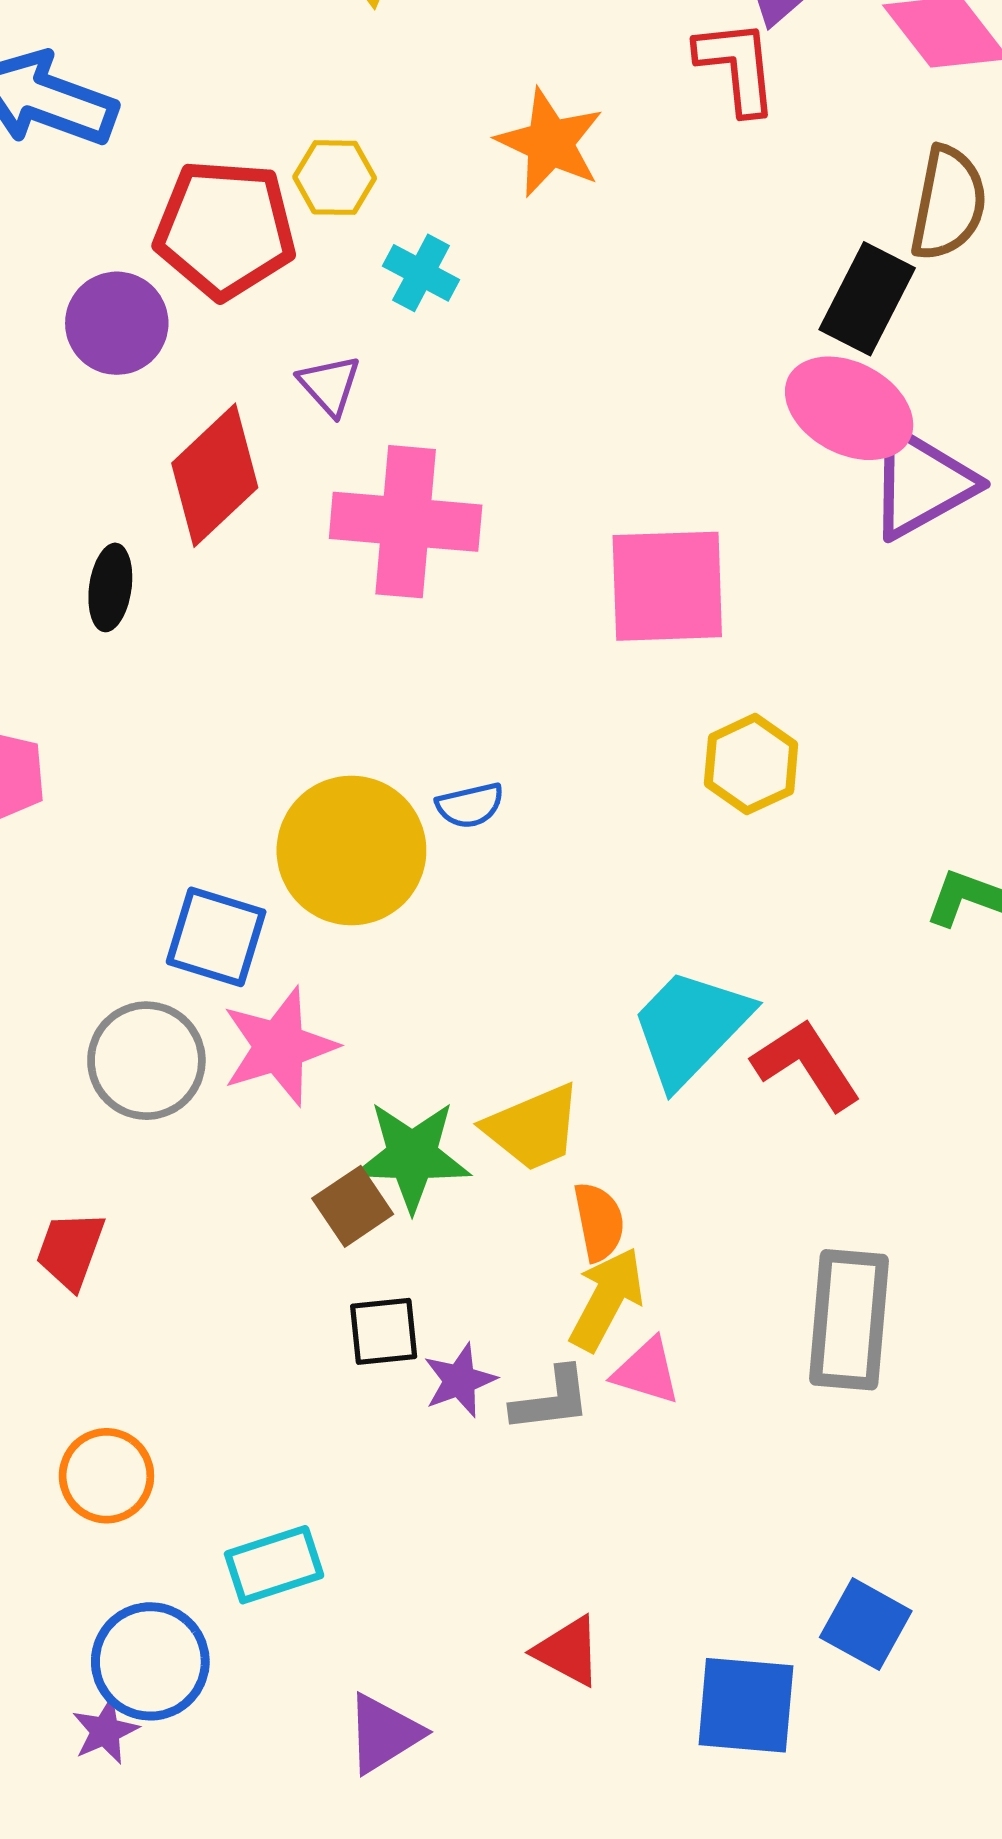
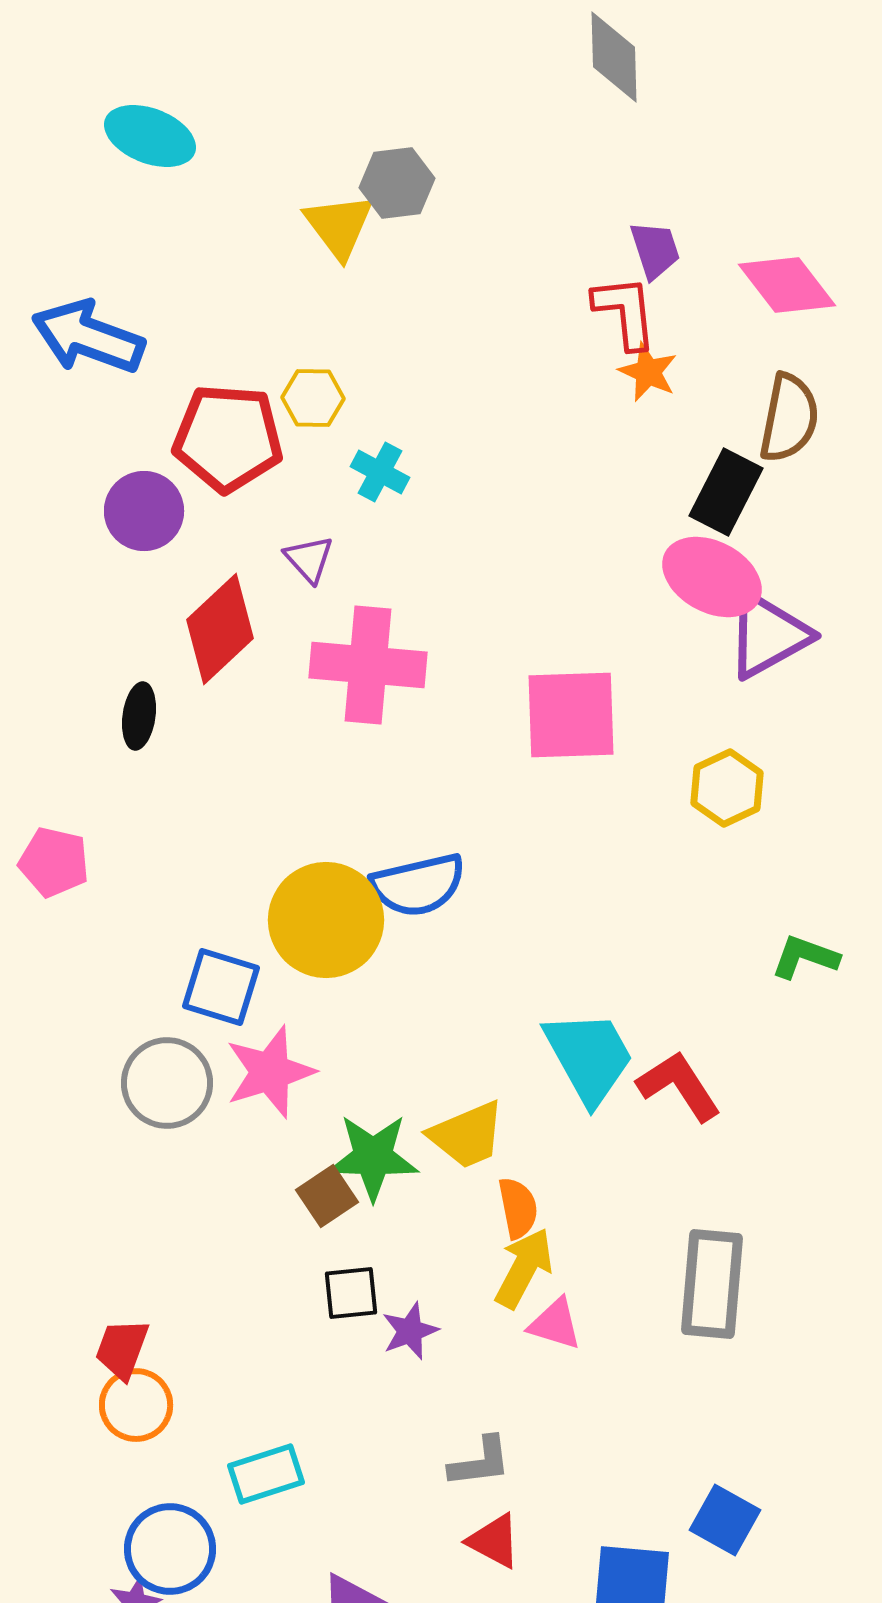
orange star: (550, 143) -> (648, 372), moved, size x0.7
yellow hexagon: (751, 764) -> (727, 788), moved
blue semicircle: (470, 805) -> (418, 885), size x1.8
cyan trapezoid: (690, 1027) -> (589, 1057), turned 107
red trapezoid: (70, 1250) -> (122, 1349), moved
gray L-shape: (551, 1400) -> (480, 1462), moved

